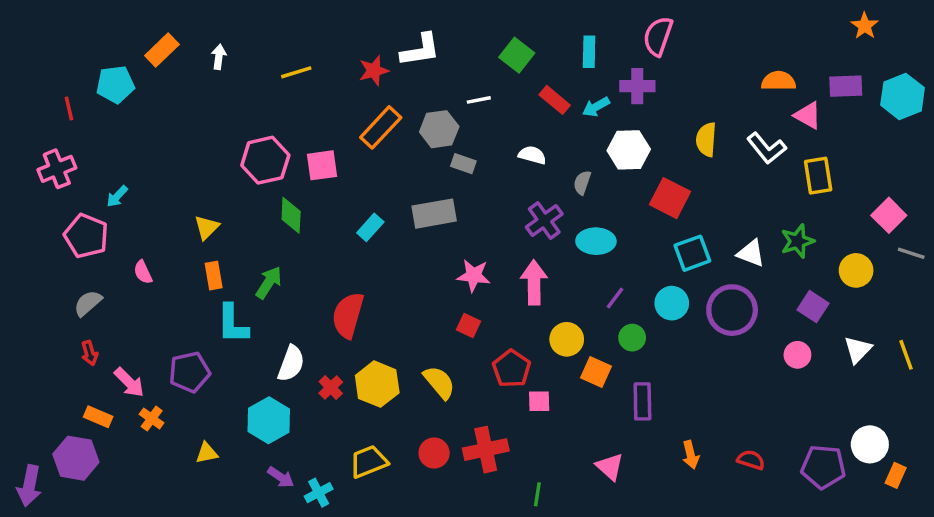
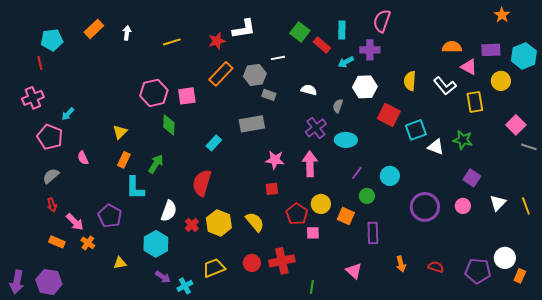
cyan pentagon: (115, 84) -> (52, 40), moved
red rectangle: (555, 100) -> (322, 45), moved
cyan rectangle: (370, 227) -> (214, 143), moved
green star: (797, 241) -> (463, 140), turned 30
cyan square: (692, 253) -> (416, 130), moved
yellow circle: (856, 270) -> (501, 81), moved
orange rectangle: (214, 276) -> (124, 160), turned 35
purple circle: (732, 310) -> (425, 207), moved
red square: (468, 326) -> (272, 189), turned -32
yellow circle: (567, 339) -> (321, 204), moved
purple pentagon: (189, 372) -> (110, 216), turned -30
purple hexagon: (76, 458) -> (49, 282), moved

